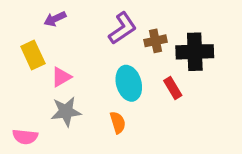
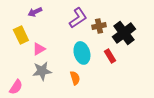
black cross: (195, 52) -> (124, 33), turned -35
pink semicircle: (25, 137) -> (16, 87), turned -63

